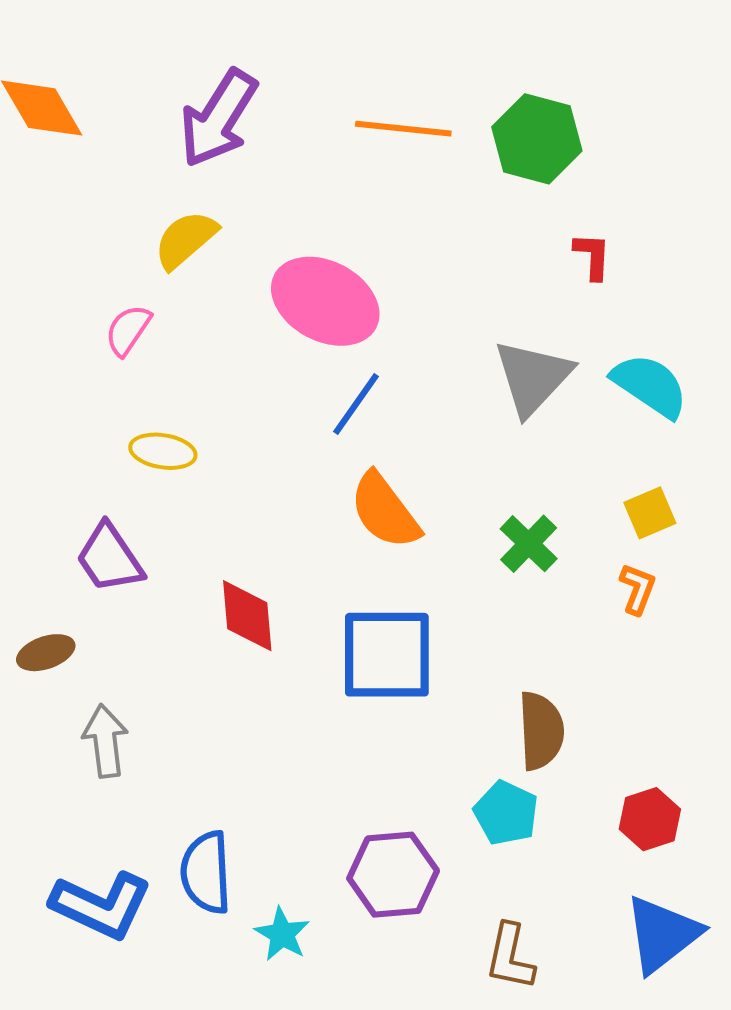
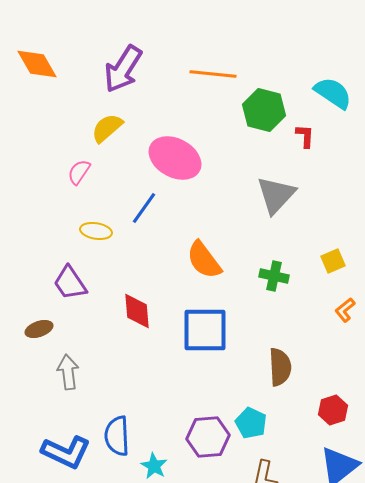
green hexagon: (537, 139) -> (264, 110), moved
cyan semicircle: (650, 386) -> (333, 93), moved
blue line: (356, 404) -> (144, 208), moved
green cross: (529, 544) -> (274, 276), turned -32
orange L-shape: (638, 589) -> (345, 310), moved, turned -150
cyan pentagon: (506, 813) -> (251, 423), moved

